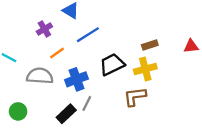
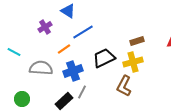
orange line: (57, 53) -> (64, 49), moved
brown L-shape: (135, 97) -> (124, 86), turned -55

